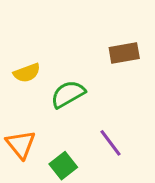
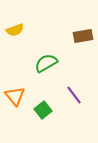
yellow semicircle: (27, 73) -> (15, 30), moved

